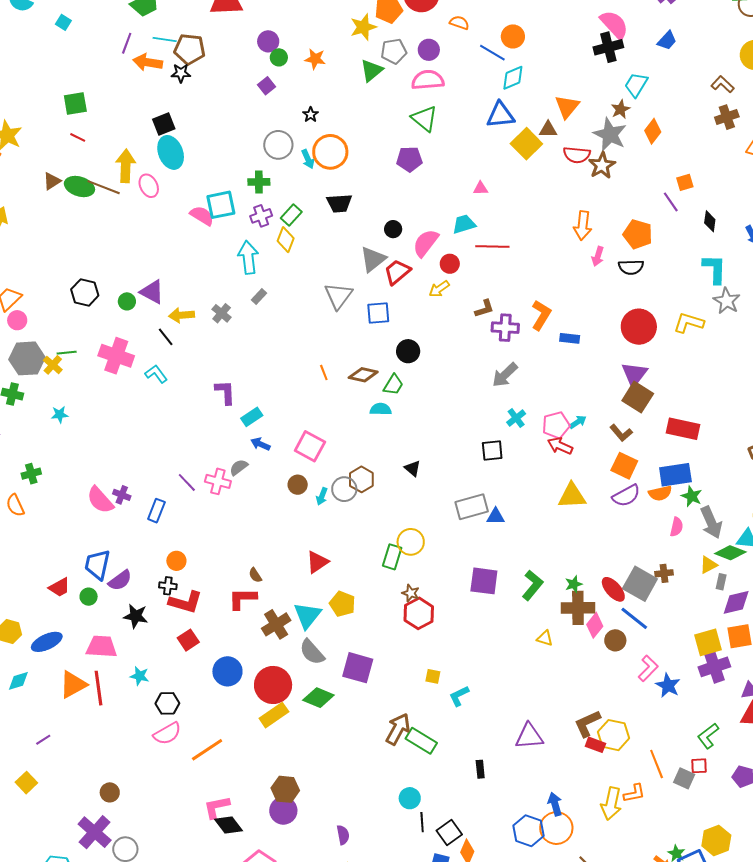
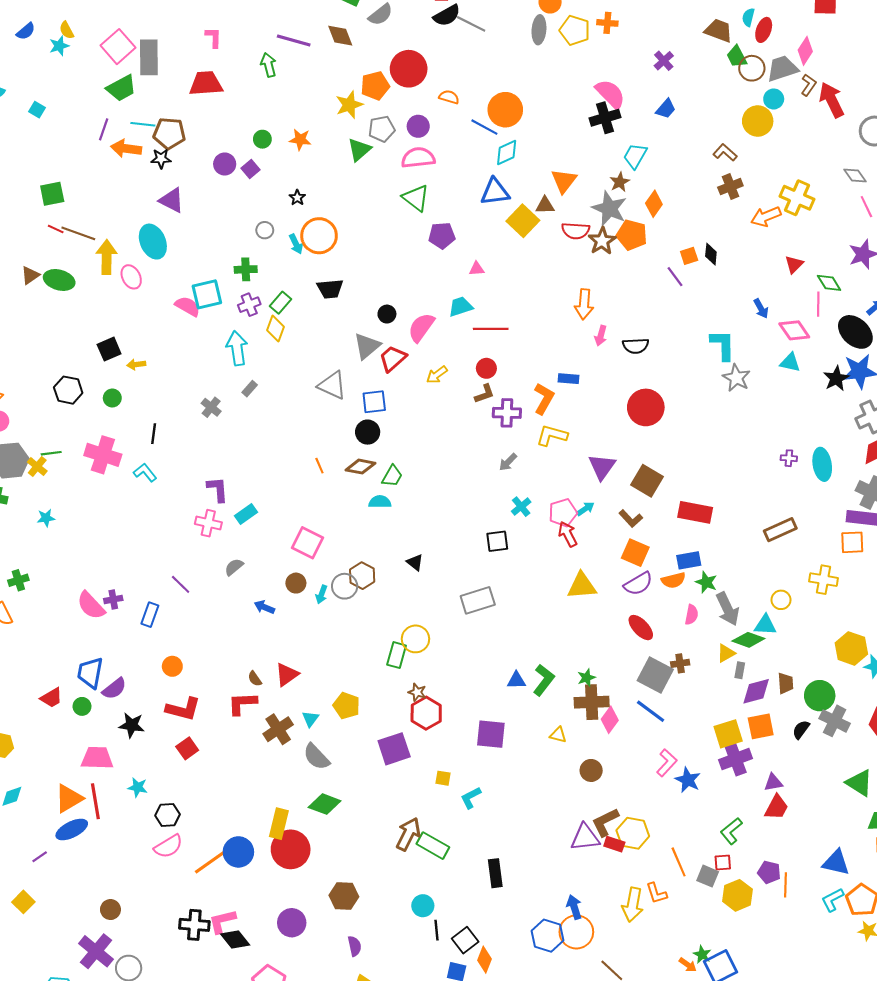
orange circle: (513, 36) -> (505, 110), size x1.4
purple circle: (268, 41) -> (225, 164), moved
black square: (164, 124) -> (109, 349), moved
gray circle: (278, 145) -> (265, 230), size x0.6
purple pentagon: (409, 159) -> (442, 236), moved
brown line: (104, 187) -> (78, 233), moved
black diamond: (710, 221) -> (711, 254), moved
orange pentagon: (638, 234) -> (632, 235), moved
red circle: (450, 264) -> (486, 368), moved
purple triangle: (152, 292) -> (172, 200), moved
gray triangle: (338, 296) -> (332, 385), turned -40
yellow arrow: (182, 315) -> (136, 364), moved, size x0.7
yellow L-shape: (689, 323) -> (552, 435), moved
black line: (166, 337) -> (154, 434), turned 48
blue rectangle: (570, 338) -> (569, 379), moved
black circle: (408, 351) -> (368, 432), moved
purple triangle: (634, 374) -> (602, 467), moved
gray arrow: (505, 375) -> (508, 462), size x0.7
blue arrow: (260, 444) -> (264, 607), moved
red arrow: (560, 446) -> (568, 534), turned 40
blue rectangle: (675, 475) -> (689, 560), size x0.7
pink cross: (218, 481) -> (208, 523), moved
purple cross: (122, 495) -> (113, 599), turned -30
blue triangle: (496, 516) -> (516, 680), moved
red triangle: (317, 562) -> (287, 675), moved
purple square: (484, 581) -> (491, 734), moved
black cross: (168, 586) -> (194, 925), moved, size x1.6
red ellipse: (613, 589) -> (641, 628), moved
cyan triangle: (307, 615) -> (310, 719), size x0.6
brown circle: (615, 640) -> (591, 770), moved
blue ellipse: (47, 642) -> (72, 830), moved
purple square: (358, 668) -> (394, 749), moved, turned -32
blue circle: (227, 671) -> (238, 852), moved
red circle: (273, 685) -> (291, 849), moved
yellow rectangle: (274, 715) -> (279, 824), turned -40
purple triangle: (529, 736) -> (585, 837), moved
black rectangle: (480, 769) -> (495, 873), size x1.5
brown hexagon: (285, 789) -> (344, 896), moved
orange L-shape: (634, 793) -> (656, 893), turned 85
yellow hexagon: (716, 840) -> (737, 895), moved

